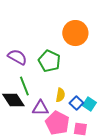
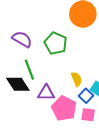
yellow semicircle: (60, 95) -> (77, 79), moved, turned -32
blue square: (76, 103) -> (86, 96), moved

